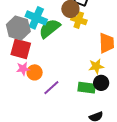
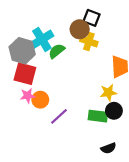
cyan cross: (36, 18) -> (42, 39), turned 35
green semicircle: (50, 28) -> (57, 51), size x0.7

